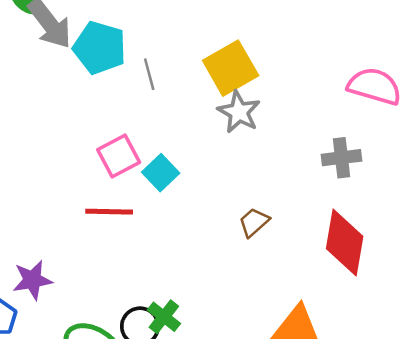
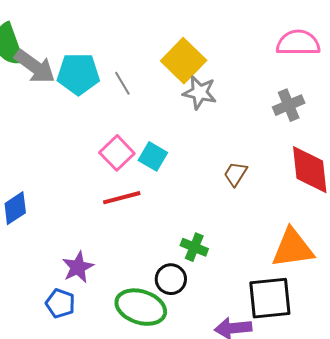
green cross: (164, 317) -> (194, 247), moved

